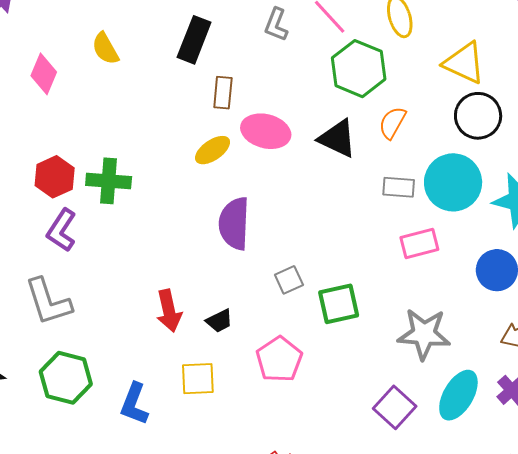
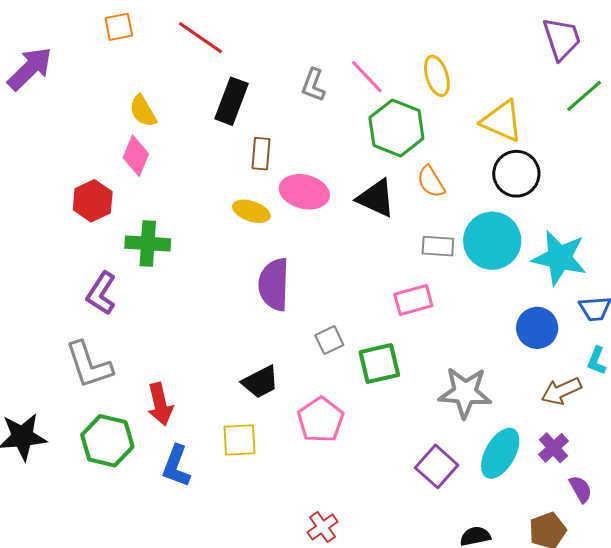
pink diamond: (44, 74) -> (136, 156), moved
orange semicircle: (392, 123) -> (431, 182), turned -60
yellow ellipse: (213, 150) -> (251, 211), turned 54
red hexagon: (55, 177) -> (93, 201), moved
pink rectangle: (419, 244) -> (413, 300), moved
red arrow: (169, 311) -> (160, 404), moved
black trapezoid: (219, 321) -> (260, 382), size x1.4

